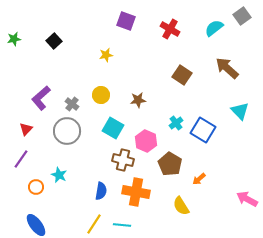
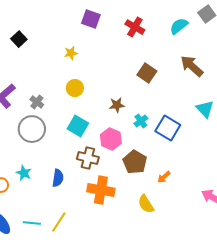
yellow circle: (101, 95) -> (75, 88), moved
brown star: (138, 100) -> (117, 105), moved
blue semicircle: (101, 191) -> (58, 178), moved
cyan line: (122, 225) -> (32, 223), moved

